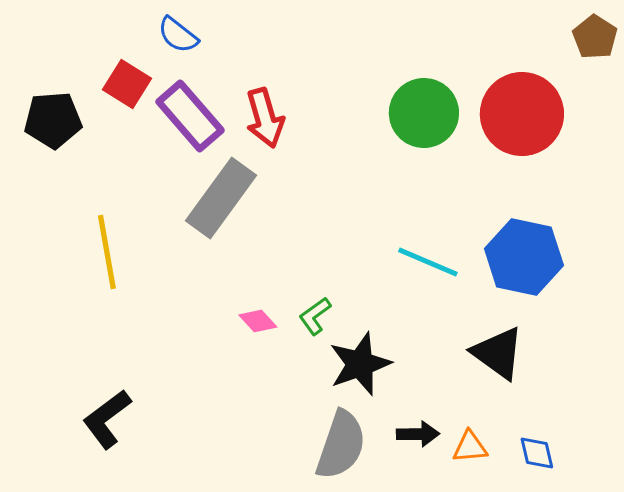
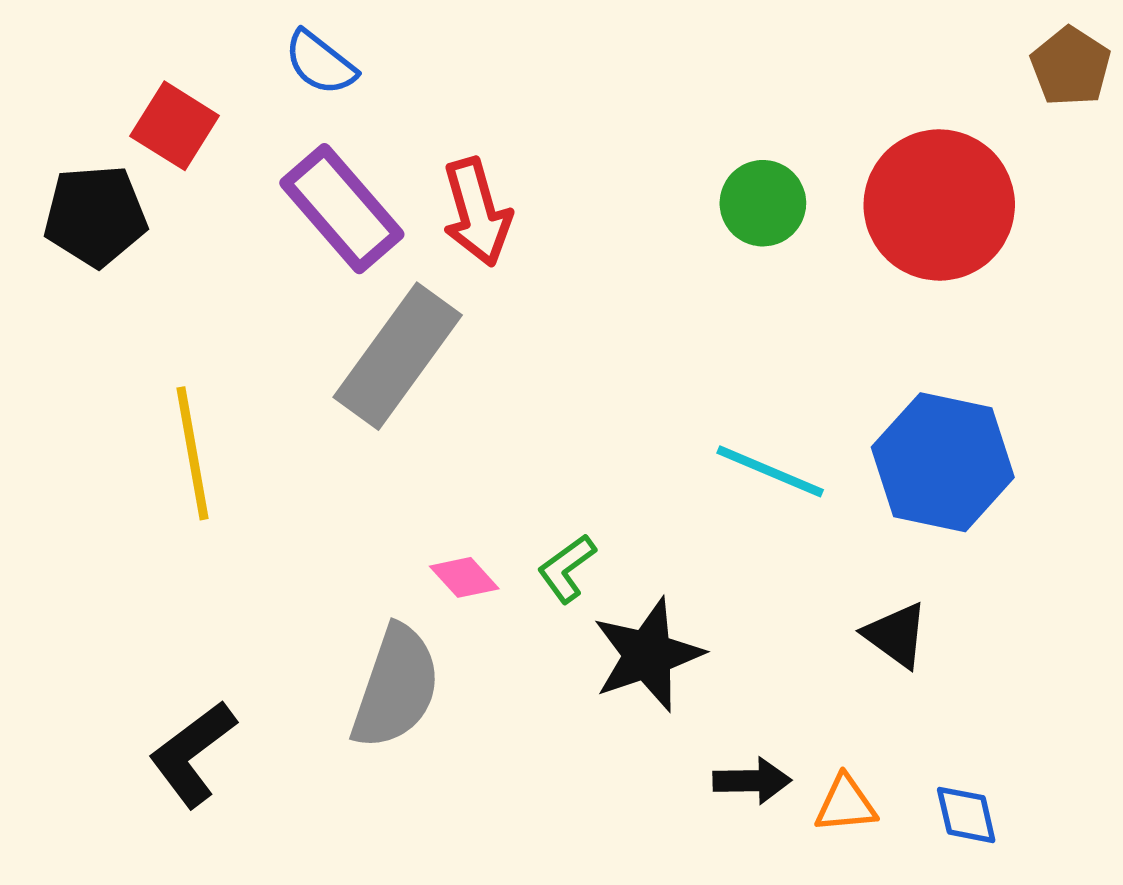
red square: (127, 84) -> (175, 126), moved
green circle: (424, 113) -> (763, 203), size x0.7
black triangle: (498, 353) -> (896, 635), size x0.7
gray semicircle: (341, 445) -> (396, 687), moved

